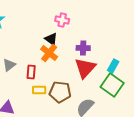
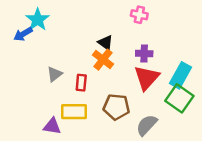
pink cross: (62, 20) -> (139, 15), moved
cyan rectangle: (113, 66) -> (181, 75), size x1.5
yellow rectangle: (39, 90) -> (74, 112), moved, size x1.5

